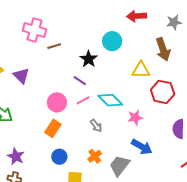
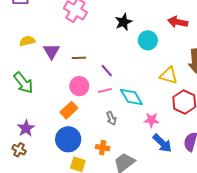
brown line: (54, 46) -> (79, 58), moved
black star: (89, 59) -> (123, 22), moved
blue arrow: (142, 147) -> (162, 143), moved
orange cross: (95, 156) -> (103, 148), turned 32
blue circle: (59, 157) -> (68, 139), size x1.6

